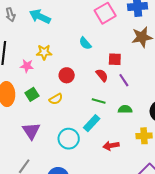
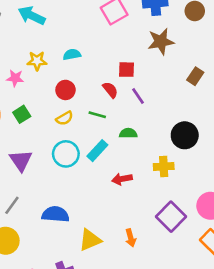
cyan semicircle: (85, 43) -> (72, 54), moved, turned 120
yellow semicircle: (56, 99) -> (65, 118), moved
green line: (99, 101) -> (97, 115), moved
green semicircle: (125, 109) -> (128, 133), moved
cyan circle: (69, 139) -> (66, 154), moved

